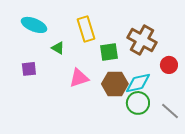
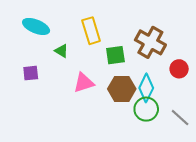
cyan diamond: (138, 83) -> (146, 88), turned -52

